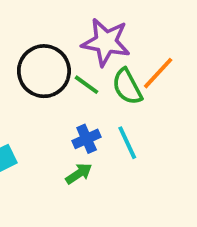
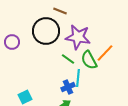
black circle: (44, 71) -> (46, 31), moved
cyan line: (127, 143) -> (78, 78), moved, turned 30

